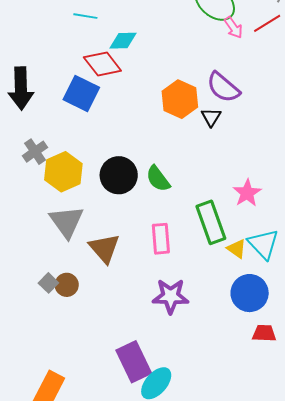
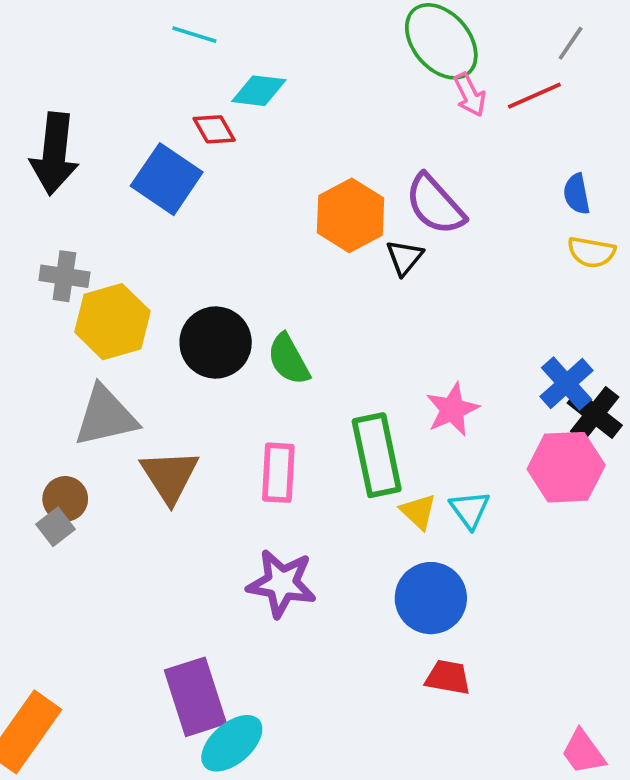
red diamond: (102, 64) -> (214, 129), size x0.6
gray cross: (35, 152) -> (64, 276), turned 35
gray triangle: (67, 222) -> (106, 416), turned 45
cyan triangle: (263, 244) -> (470, 510), size x0.7
brown circle: (67, 285) -> (65, 499), moved

